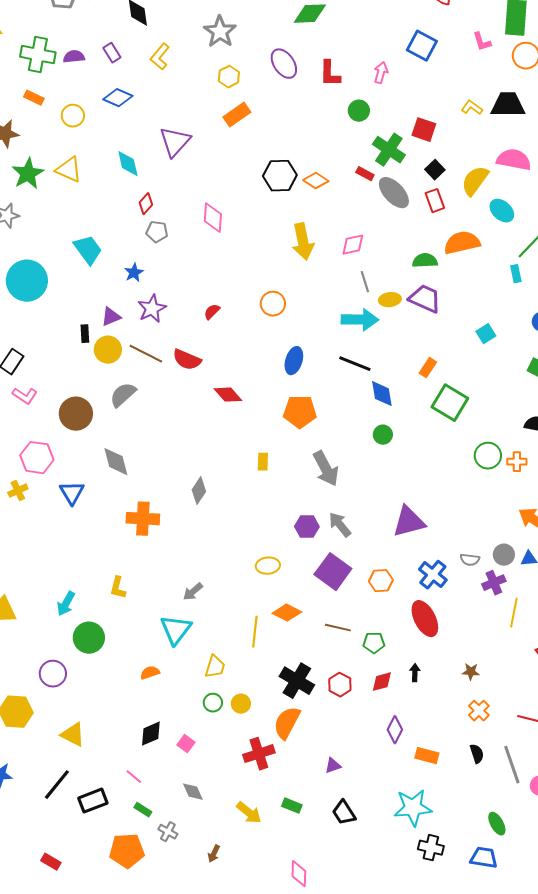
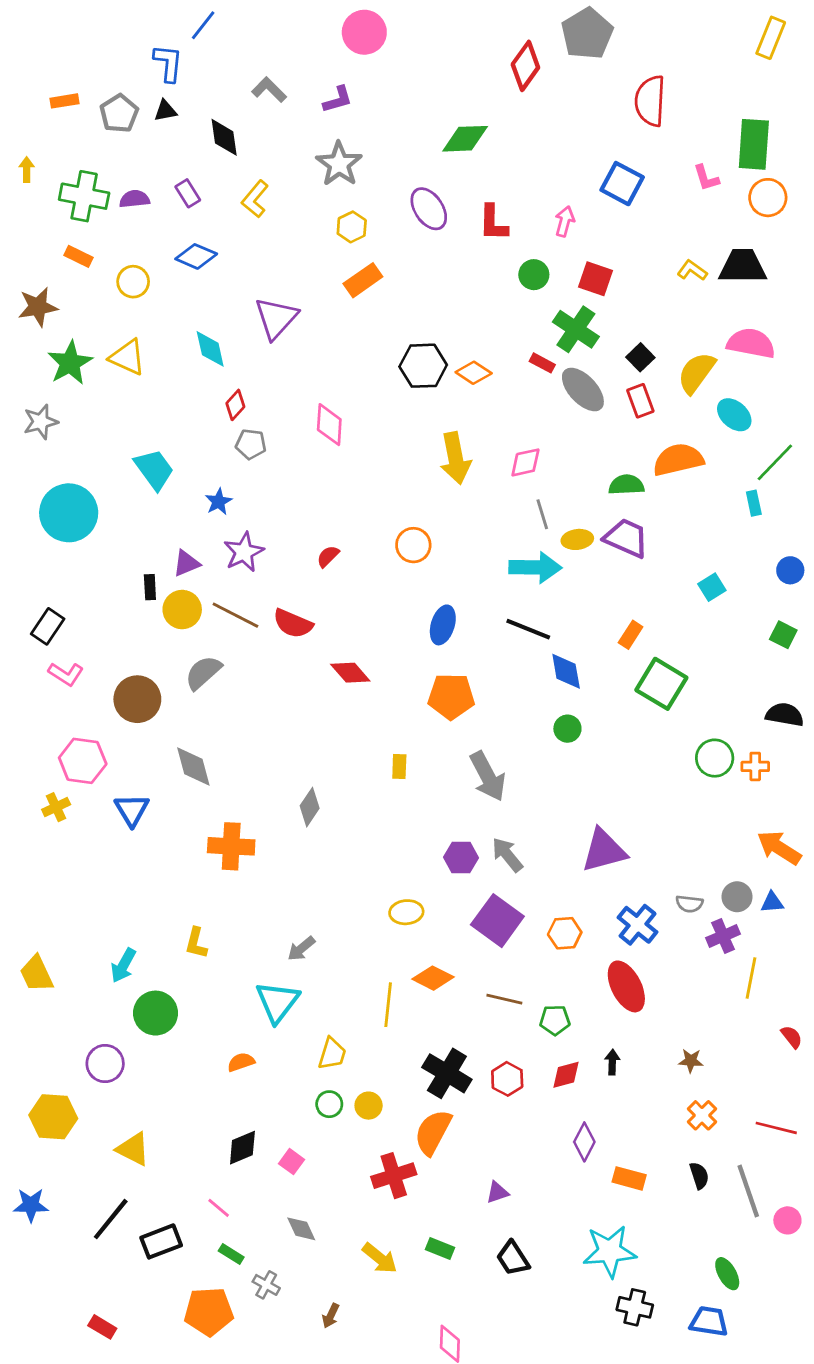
red square: (424, 130) -> (596, 279), moved

